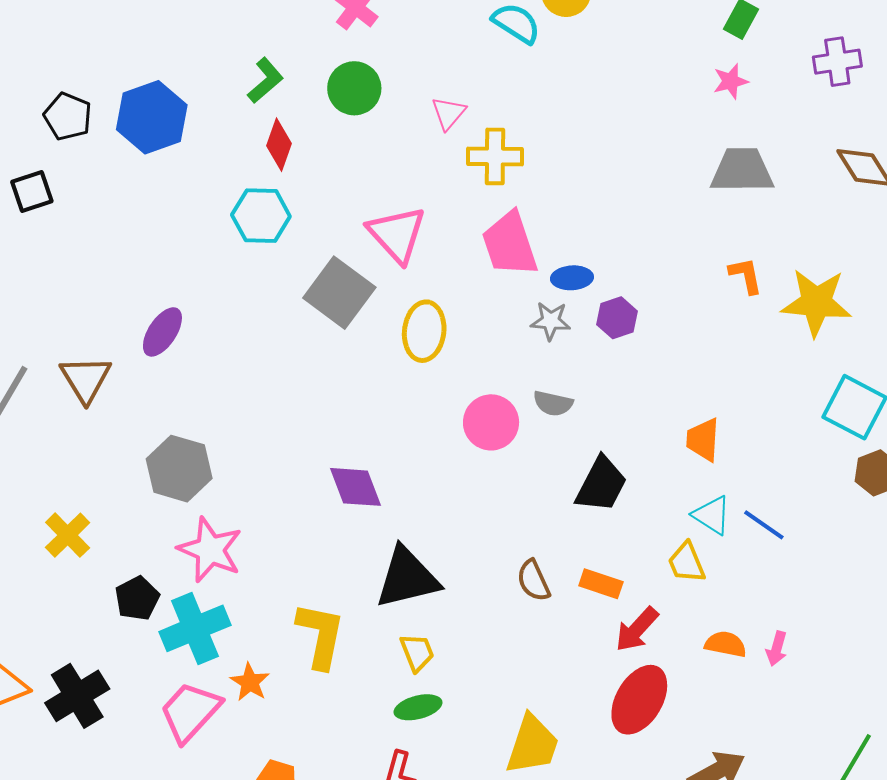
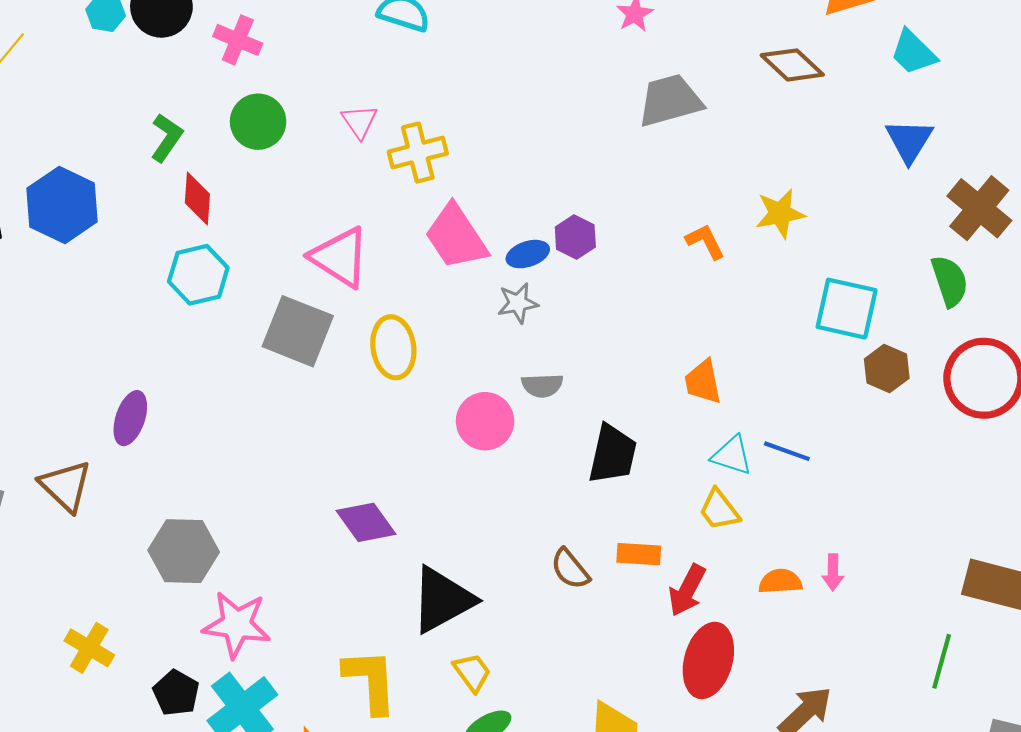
orange L-shape: (746, 275) -> (705, 241), moved
yellow star: (816, 302) -> (780, 213), size x0.7
purple hexagon: (617, 318) -> (575, 237), moved

